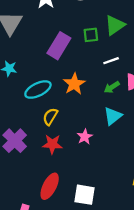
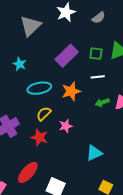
white line: (111, 61) -> (98, 77), moved
cyan triangle: (113, 116) -> (94, 153), moved
pink star: (85, 137) -> (66, 126), moved

